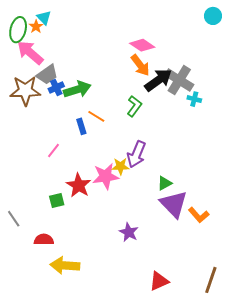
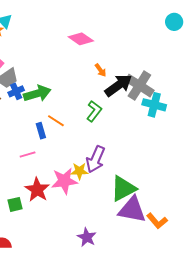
pink diamond: (142, 45) -> (81, 39), moved
orange arrow: (140, 65) -> (101, 70), size x0.6
cyan cross: (194, 99) -> (154, 105), size x1.6
pink line: (53, 151) -> (28, 155), moved, turned 35
green triangle: (165, 183) -> (123, 189), size x1.8
purple triangle: (174, 204) -> (132, 210), turned -36

